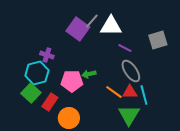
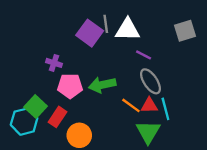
gray line: (92, 21) -> (106, 24), turned -49
gray square: (158, 40) -> (185, 31), moved
cyan hexagon: (37, 73) -> (24, 122), moved
green arrow: (89, 74) -> (102, 85), size x1.6
pink pentagon: (72, 81) -> (70, 86), moved

